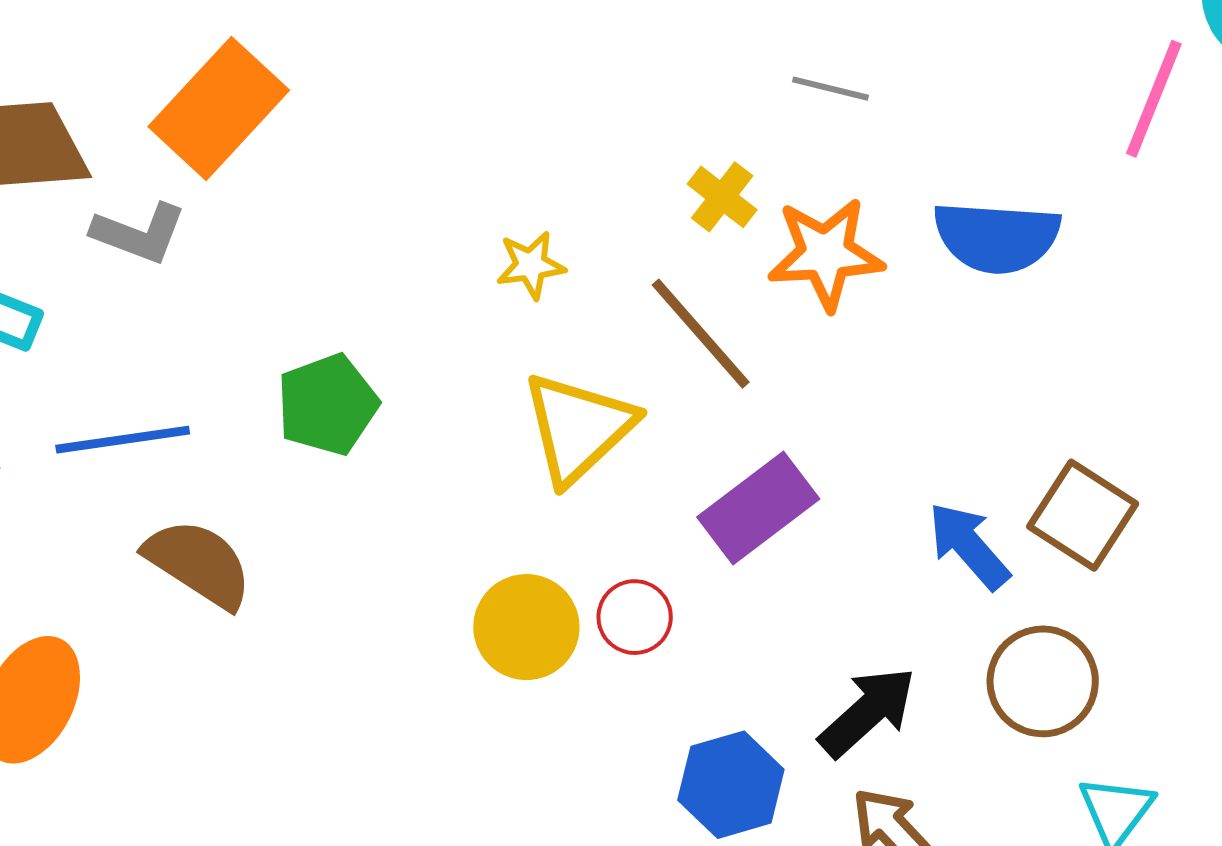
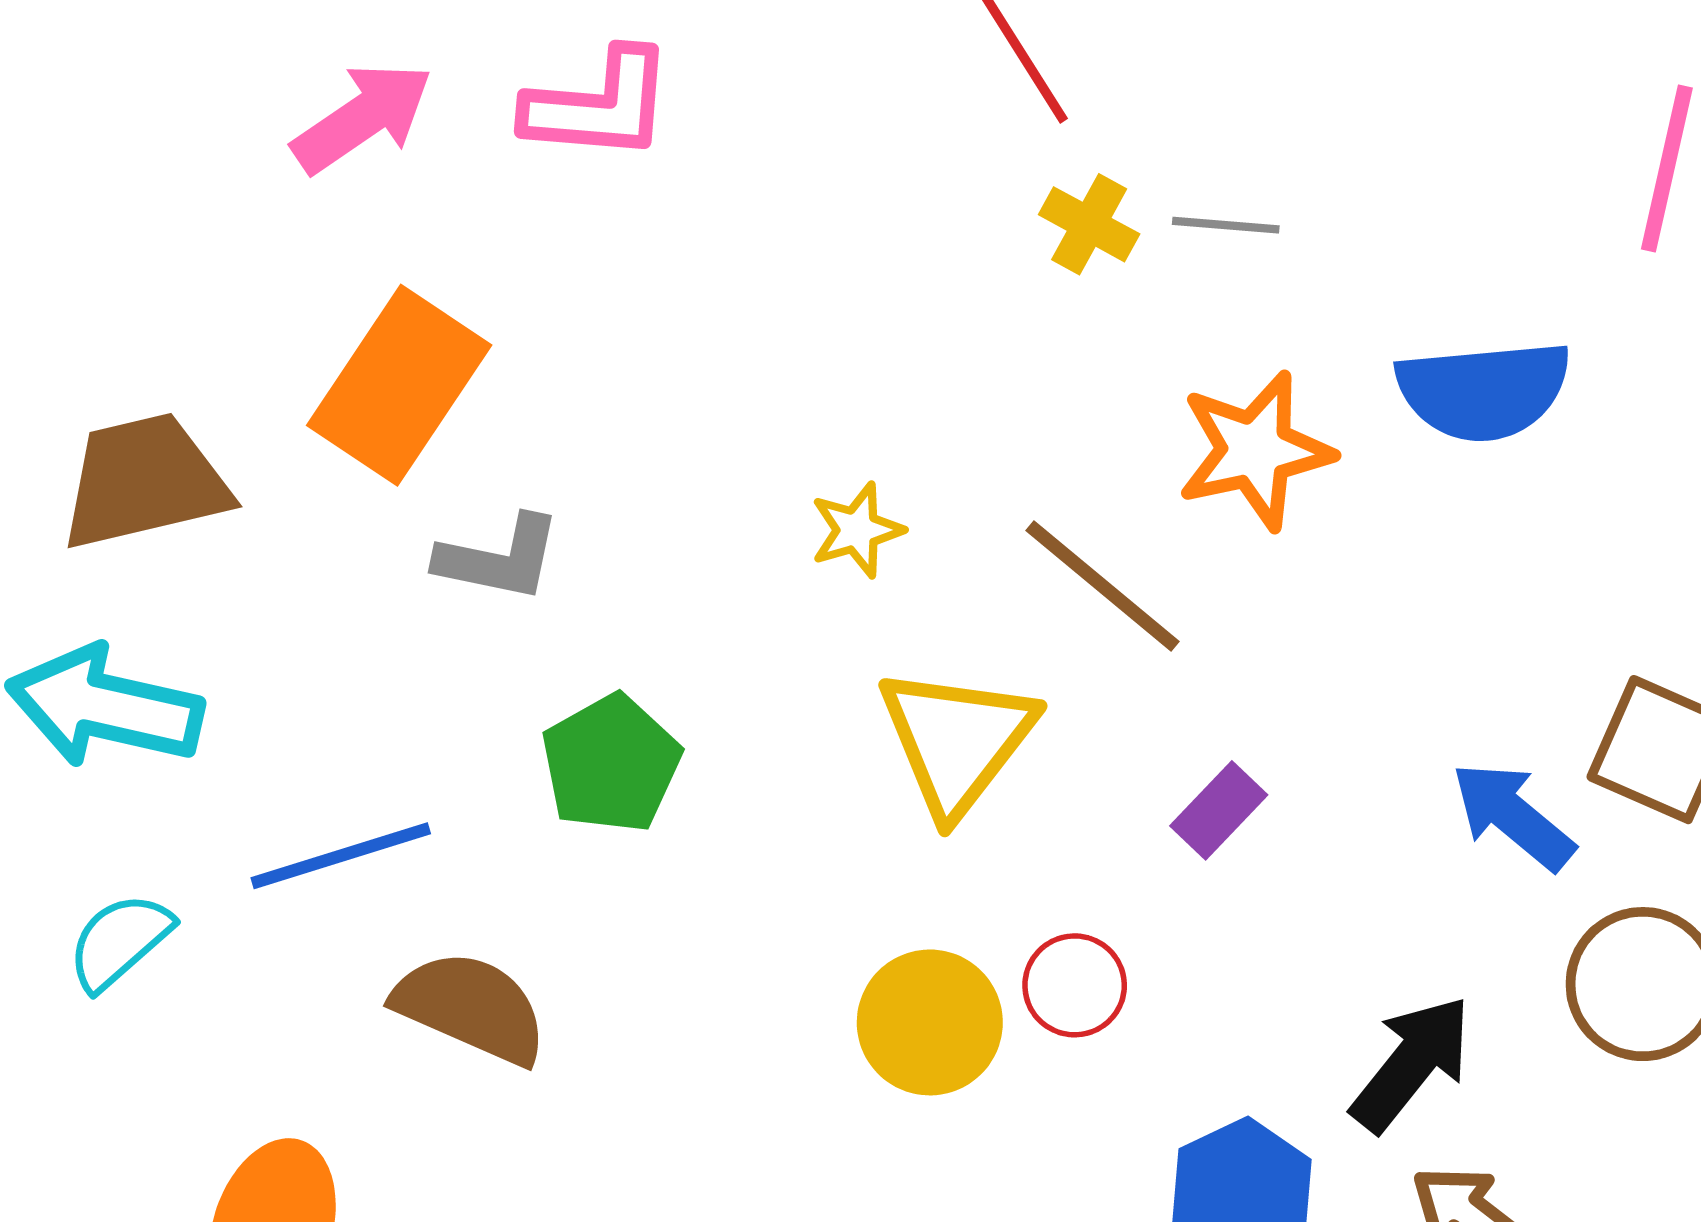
yellow cross: (722, 197) -> (1089, 224), moved
gray L-shape: (139, 233) -> (499, 558), moved
purple rectangle: (758, 508) -> (1219, 810), size x0.6

